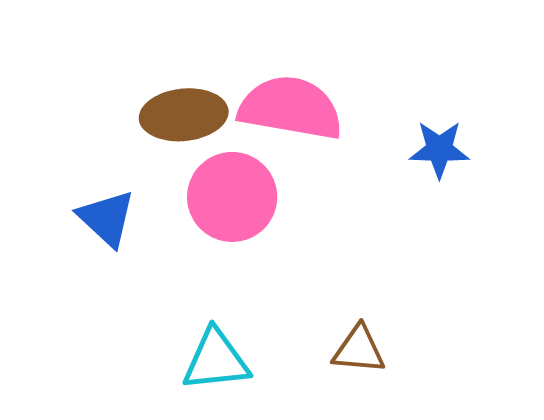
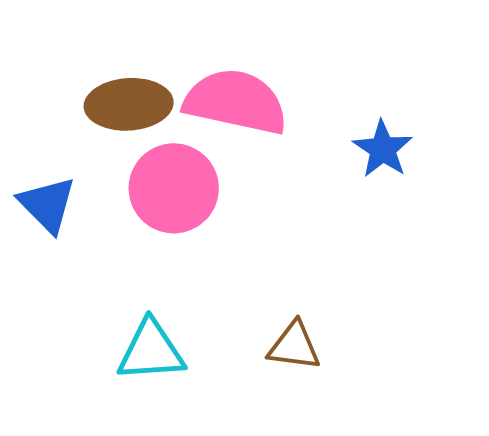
blue star: (439, 149) -> (383, 149), turned 30

